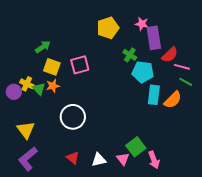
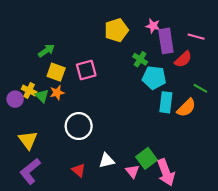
pink line: (182, 67) -> (196, 37), moved
white triangle: (99, 160) -> (107, 161), moved
pink arrow: (154, 160) -> (166, 172), size x1.4

